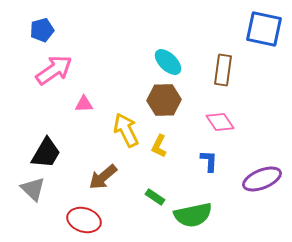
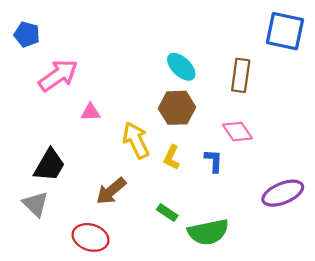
blue pentagon: (42, 30) -> (27, 34), moved, turned 30
blue L-shape: (209, 161) -> (214, 161), moved

